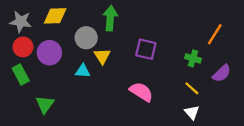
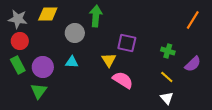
orange line: (215, 34) -> (193, 20), moved
purple circle: (49, 53) -> (43, 67), moved
yellow triangle: (102, 56) -> (109, 60), moved

